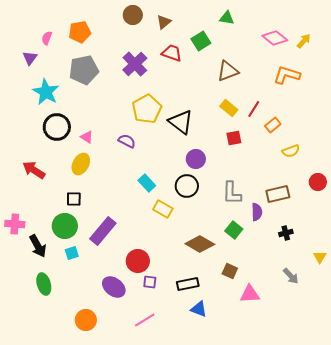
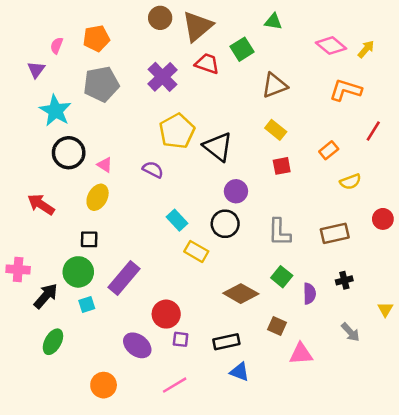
brown triangle: (164, 22) -> (197, 26), size x1.8
red line: (254, 109) -> (373, 131), moved
purple semicircle: (257, 212) -> (309, 294), moved
black arrow: (38, 246) -> (46, 296), turned -110
green ellipse: (44, 284) -> (53, 342), turned 45

